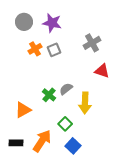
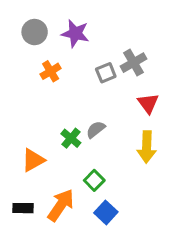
gray square: (54, 50) -> (106, 73), moved
red triangle: (102, 71) -> (148, 103), turned 35
yellow arrow: (85, 103) -> (147, 147), moved

